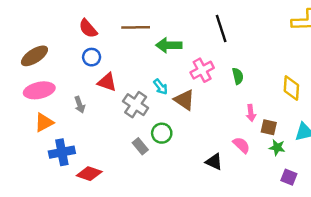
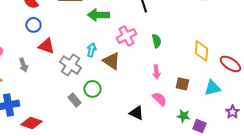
cyan arrow: (161, 87) -> (91, 50), turned -128
pink arrow: (251, 113) -> (156, 72), moved
green star: (277, 147) -> (183, 116), moved

